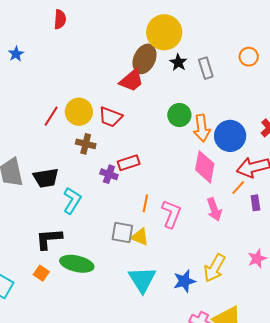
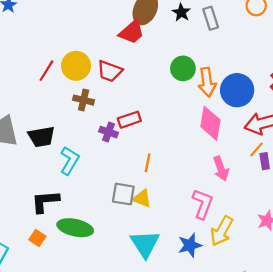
orange line: (238, 187) -> (257, 149), moved
pink L-shape: (171, 214) -> (203, 204), moved

